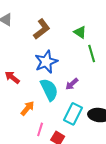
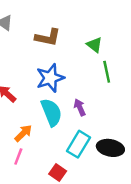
brown L-shape: (42, 29) -> (48, 37), turned 45
purple arrow: (72, 84) -> (80, 107), turned 104
pink line: (40, 129) -> (18, 157), moved

